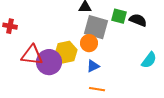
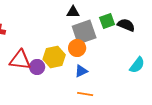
green square: (119, 16) -> (107, 21), turned -35
gray square: (96, 27) -> (84, 32), turned -35
purple circle: (49, 62) -> (37, 67), size x0.6

